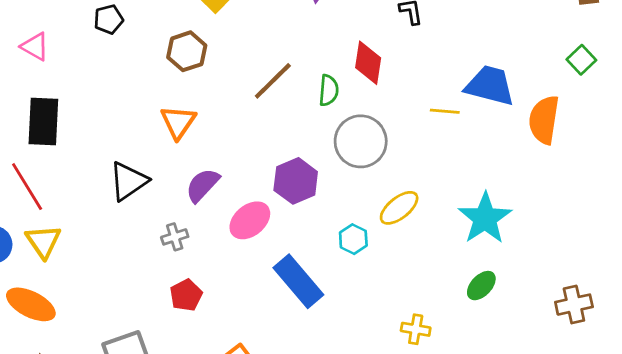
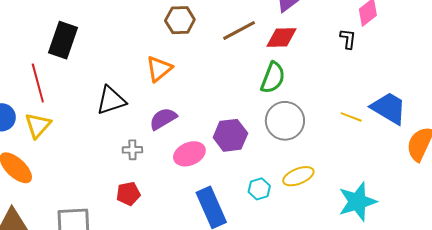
red diamond: (368, 63) -> (282, 37), moved, turned 64
brown line: (273, 81) -> (239, 31), moved
green semicircle: (329, 90) -> (273, 78), size x1.4

